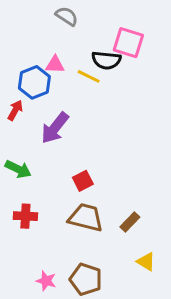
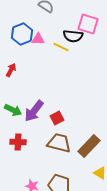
blue hexagon: (34, 82) -> (22, 34), moved
purple arrow: (55, 128) -> (34, 111), moved
brown rectangle: (130, 222) -> (89, 146), size x1.6

